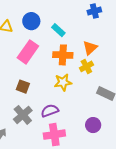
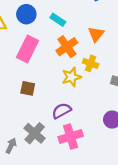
orange cross: (63, 55) -> (67, 47), turned -30
yellow cross: (86, 66) -> (91, 63), moved, turned -32
gray cross: (23, 115) -> (35, 133), moved

